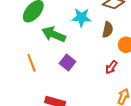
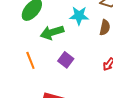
green arrow: (54, 34) -> (52, 32), turned -40

